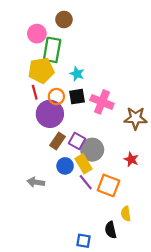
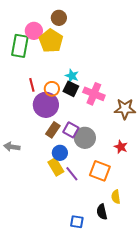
green rectangle: (52, 50) -> (20, 46), moved
yellow pentagon: (41, 70) -> (51, 41), moved, turned -30
cyan star: (77, 74) -> (72, 76), moved
black square: (77, 97) -> (71, 89), turned 35
yellow rectangle: (84, 164) -> (56, 167), moved
gray arrow: (36, 182) -> (12, 147), moved
purple line: (86, 182) -> (72, 174), moved

